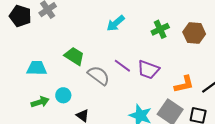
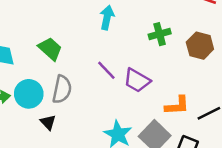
cyan arrow: (116, 23) -> (107, 17), turned 132
gray semicircle: (99, 76) -> (62, 89), moved, turned 55
cyan circle: (63, 95) -> (29, 94), size x1.5

